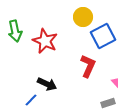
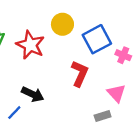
yellow circle: (83, 17) -> (62, 24), moved

